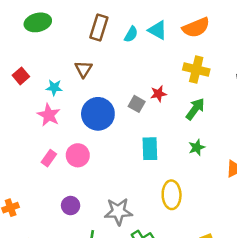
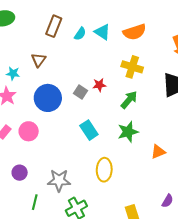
green star: (197, 147) -> (128, 132), size x1.5
cyan rectangle: (150, 149) -> (89, 130), turned -36

